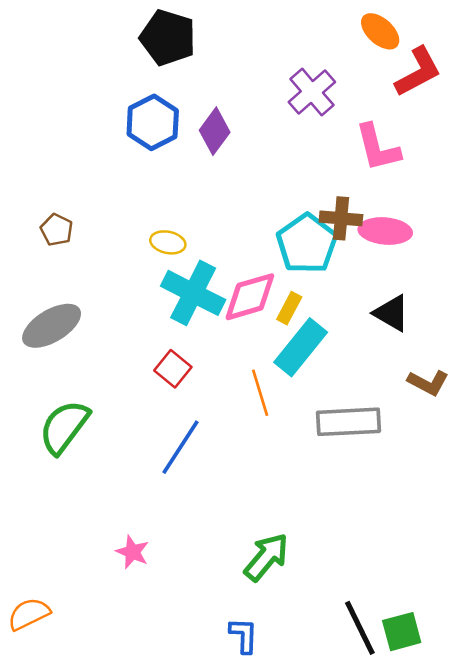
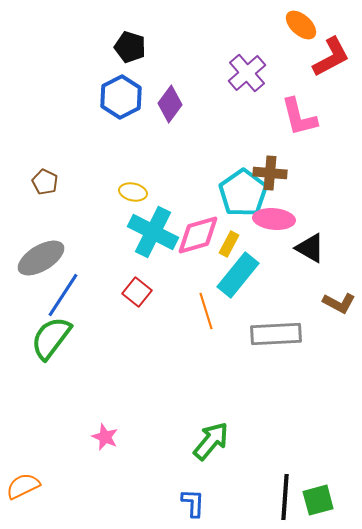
black pentagon: (168, 38) -> (130, 47), moved, size x0.7
pink ellipse: (385, 231) -> (274, 219), moved
blue line: (180, 447) -> (63, 295), moved
black line: (360, 628) -> (285, 497), turned 30

